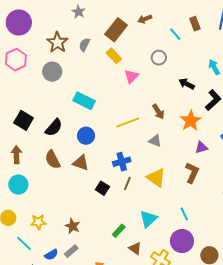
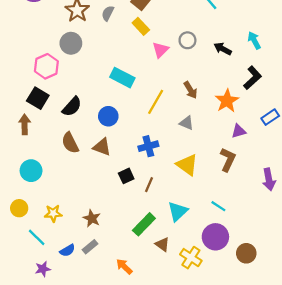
gray circle: (159, 58) -> (187, 40), moved
pink hexagon: (16, 60) -> (46, 66), moved
black arrow: (187, 84) -> (223, 49), moved
cyan rectangle: (84, 101) -> (122, 78), moved
yellow line: (128, 122) -> (156, 102), turned -40
brown arrow: (17, 155) -> (25, 124), moved
brown line: (127, 184) -> (149, 185), moved
black square: (102, 188) -> (126, 176), turned 32
cyan line: (184, 214) -> (218, 206), turned -32
green rectangle: (119, 231) -> (144, 224), size x1.5

